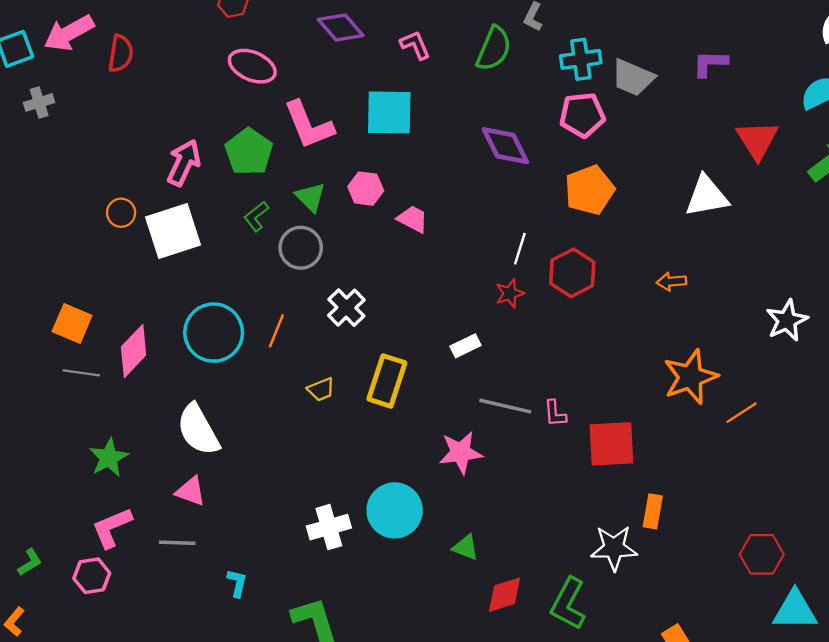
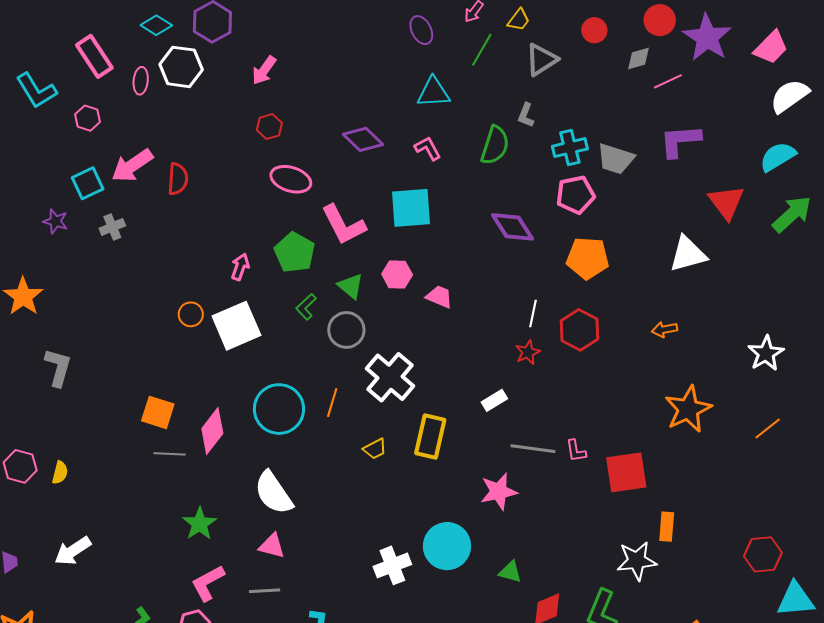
purple L-shape: (710, 63) -> (680, 141), size x1.4
pink arrow: (184, 163) -> (240, 267), size x0.7
orange pentagon: (590, 190) -> (588, 258), turned 30
white cross: (346, 308) -> (390, 377), size x1.5
orange line: (741, 413) -> (768, 429), moved

